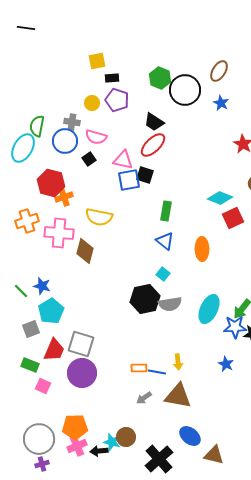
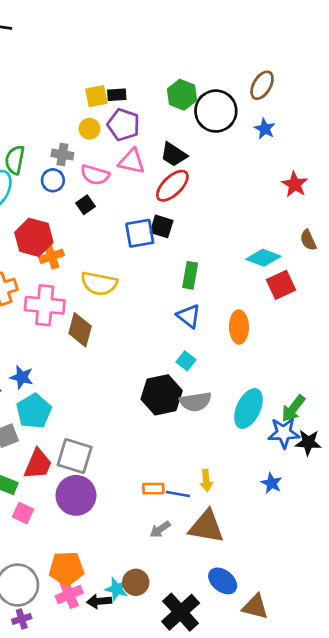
yellow square: (97, 61) -> (96, 96), moved
blue circle: (65, 141) -> (53, 180), size x0.7
pink triangle: (123, 160) -> (132, 161), moved

